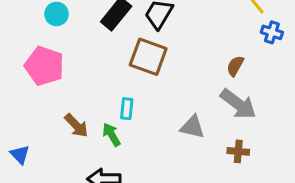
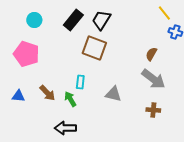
gray triangle: (192, 127) -> (113, 94), moved
blue triangle: (20, 155) -> (18, 96), moved, turned -40

